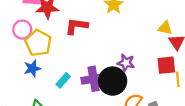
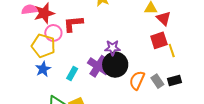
pink circle: (22, 30) -> (53, 33), moved
purple star: (126, 63) -> (113, 48), moved
purple cross: (94, 79) -> (98, 66), turned -35

